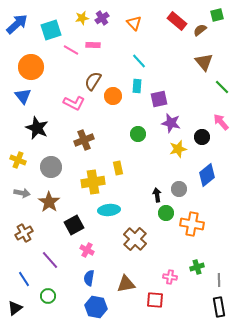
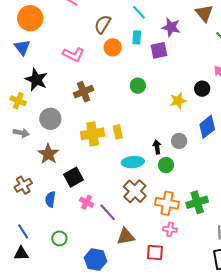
brown semicircle: (93, 81) -> (103, 24), moved
purple star: (171, 123) -> (171, 27), moved
yellow cross: (18, 160) -> (18, 101), moved
yellow rectangle: (118, 168) -> (118, 132), moved
gray arrow: (22, 193) -> (21, 133), moved
cyan ellipse: (109, 210) -> (133, 162), moved
orange cross: (192, 224) -> (167, 203), moved
purple line: (50, 260) -> (108, 212), moved
green cross: (197, 267) -> (197, 202), moved, size x1.5
blue semicircle: (89, 278) -> (50, 199), moved
green circle: (48, 296) -> (59, 238), moved
black triangle: (15, 308) -> (21, 254), moved, turned 35

